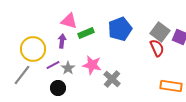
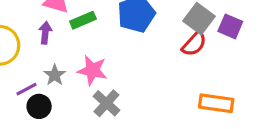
red semicircle: (157, 48) -> (194, 44), turned 66
purple line: (53, 65) -> (26, 89), moved
gray cross: (112, 79) -> (106, 103), moved

